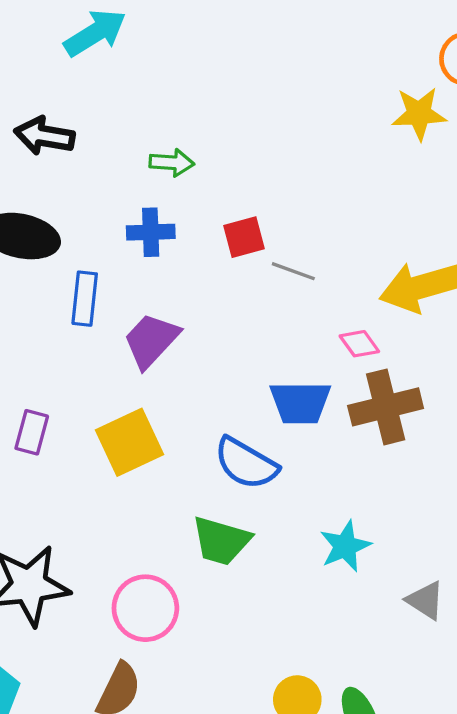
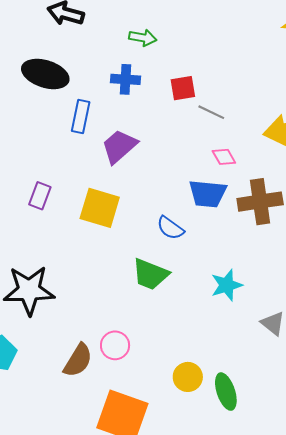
pink diamond: (359, 344) -> (224, 157), moved
yellow square: (130, 442) -> (100, 208), turned 36
blue semicircle: (246, 463) -> (170, 228), size x0.7
pink circle: (145, 608) -> (115, 345), moved, size x0.7

